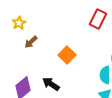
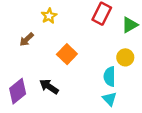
yellow star: (19, 23) -> (49, 16), moved

